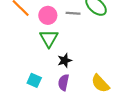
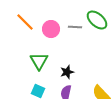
green triangle: (49, 38) -> (39, 61), moved

